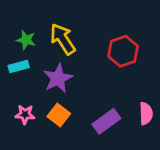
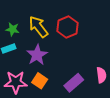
red hexagon: (123, 51) -> (67, 27), moved
pink star: (25, 114) -> (16, 82), size x1.6

